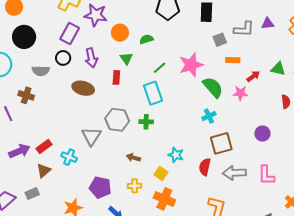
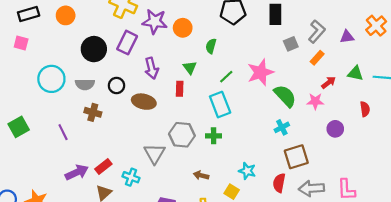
purple triangle: (268, 23) -> (347, 37), moved
gray L-shape: (244, 29) -> (317, 31), turned -50
orange circle: (120, 33) -> (183, 28), moved
black circle: (24, 37) -> (94, 49), moved
green semicircle: (146, 39) -> (211, 46), turned -56
black circle: (63, 58) -> (116, 86), moved
orange rectangle: (233, 60) -> (317, 58), moved, turned -48
gray semicircle: (41, 71) -> (85, 84), moved
brown cross: (26, 95) -> (93, 112), moved
purple circle: (262, 134) -> (335, 129), moved

